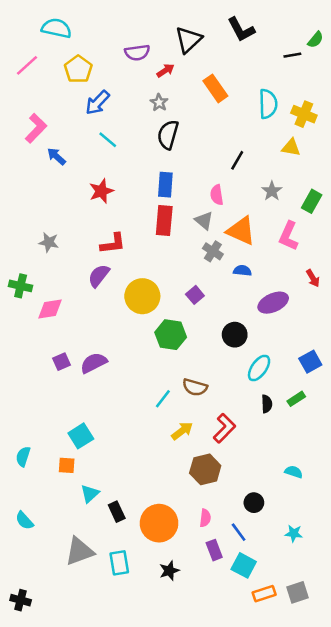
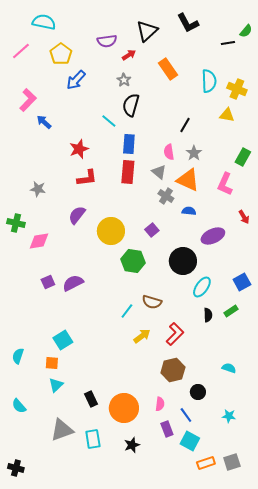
cyan line: (108, 140) -> (109, 121), moved
gray star: (272, 191) -> (194, 153), moved
red L-shape: (113, 244) -> (87, 178), moved
black circle: (235, 335) -> (183, 261), size x1.4
brown hexagon: (205, 469) -> (173, 370), moved
cyan triangle: (90, 494) -> (56, 385), moved

